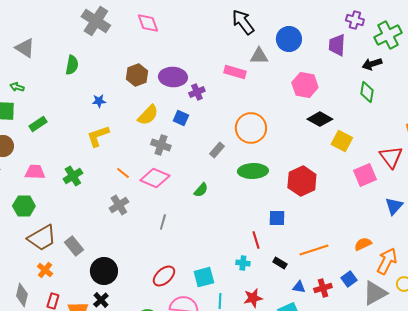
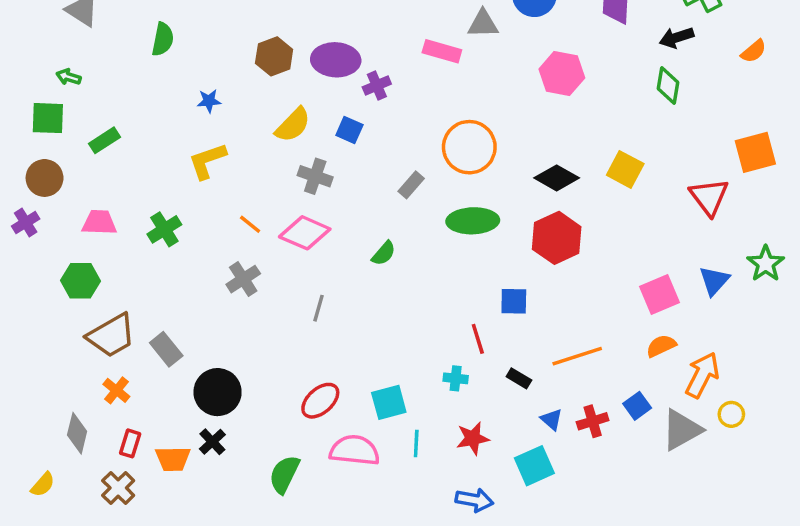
black diamond: (320, 119) -> (557, 178), moved
pink square: (365, 175) -> (659, 294), moved
blue triangle: (299, 287) -> (552, 419), turned 32

